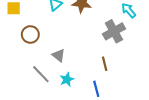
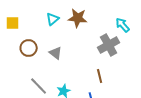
gray triangle: (59, 55) -> (56, 53), moved

